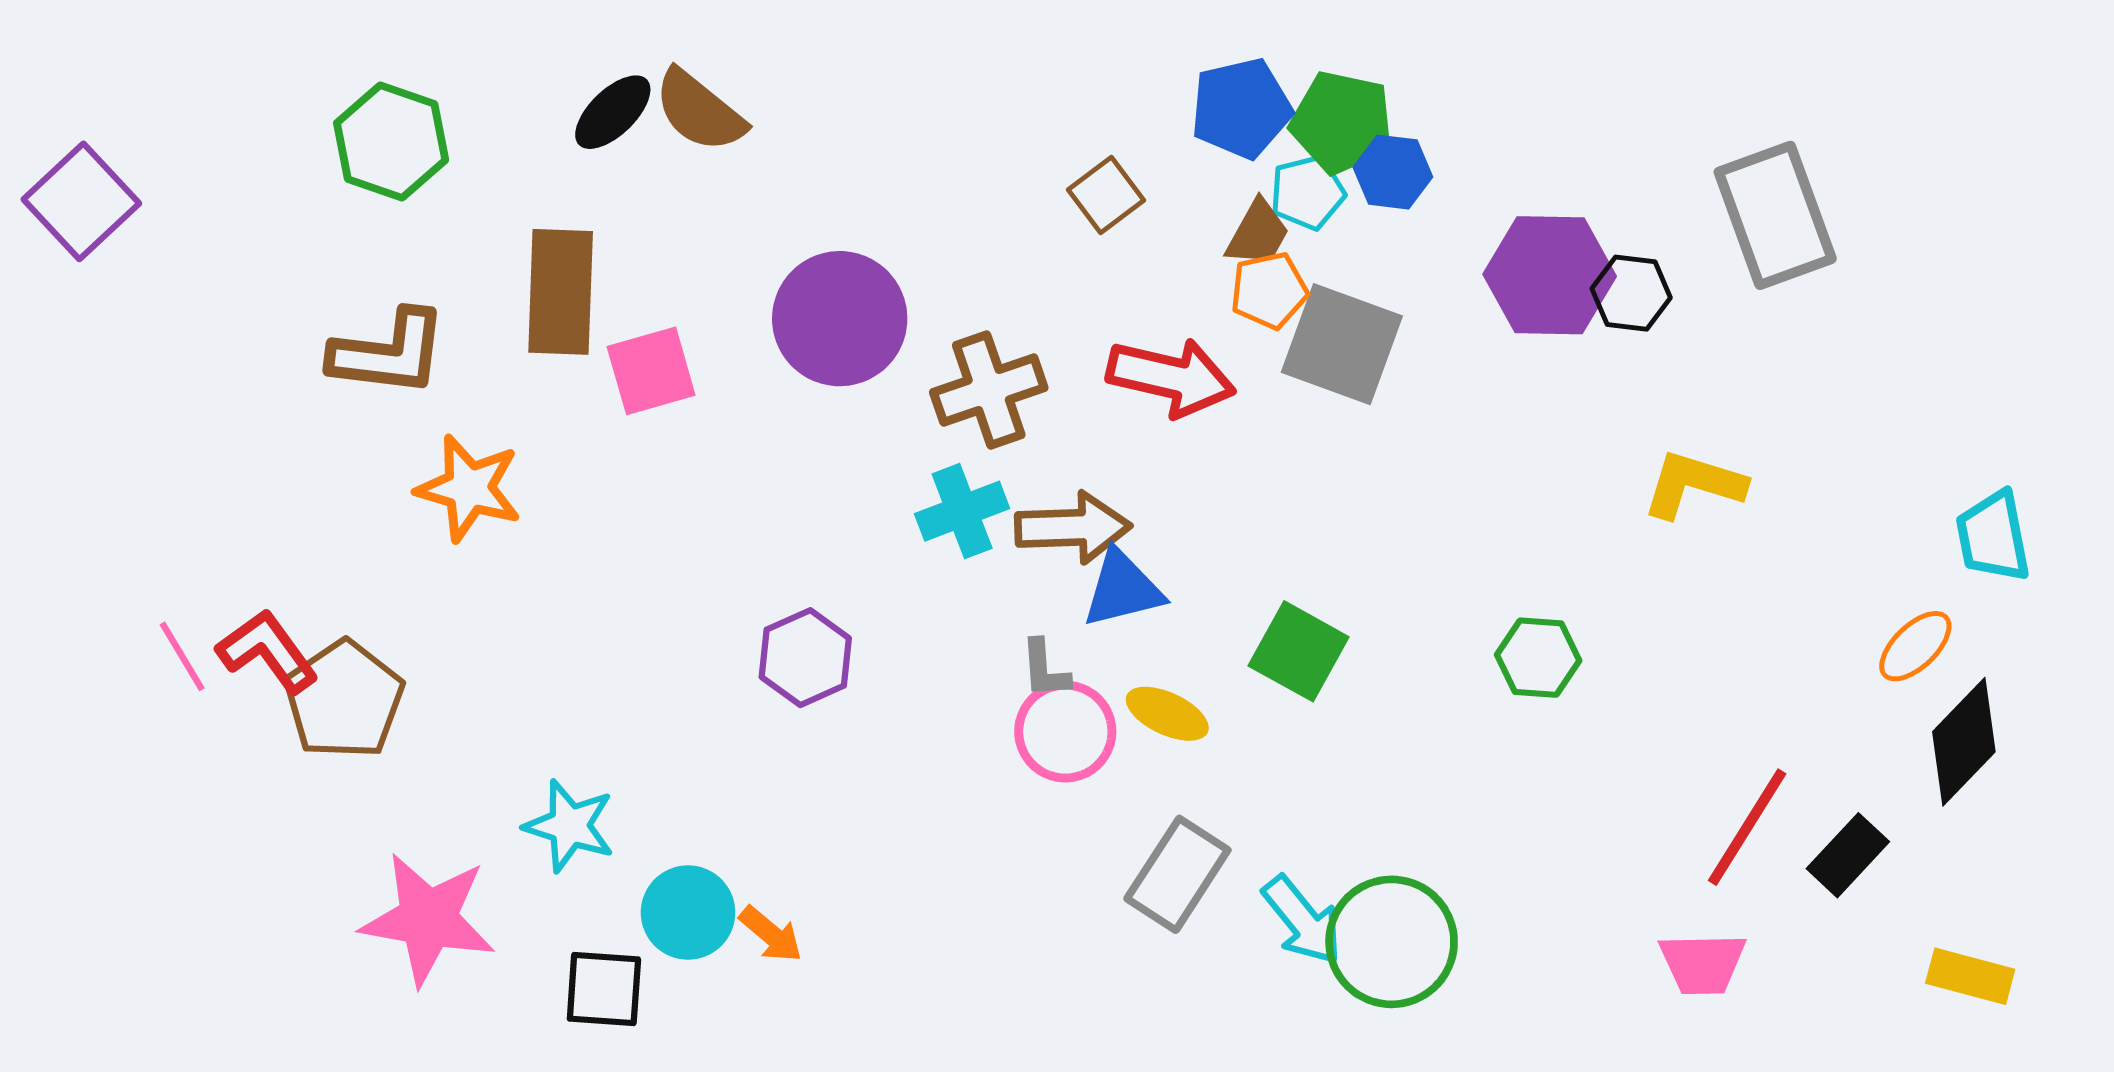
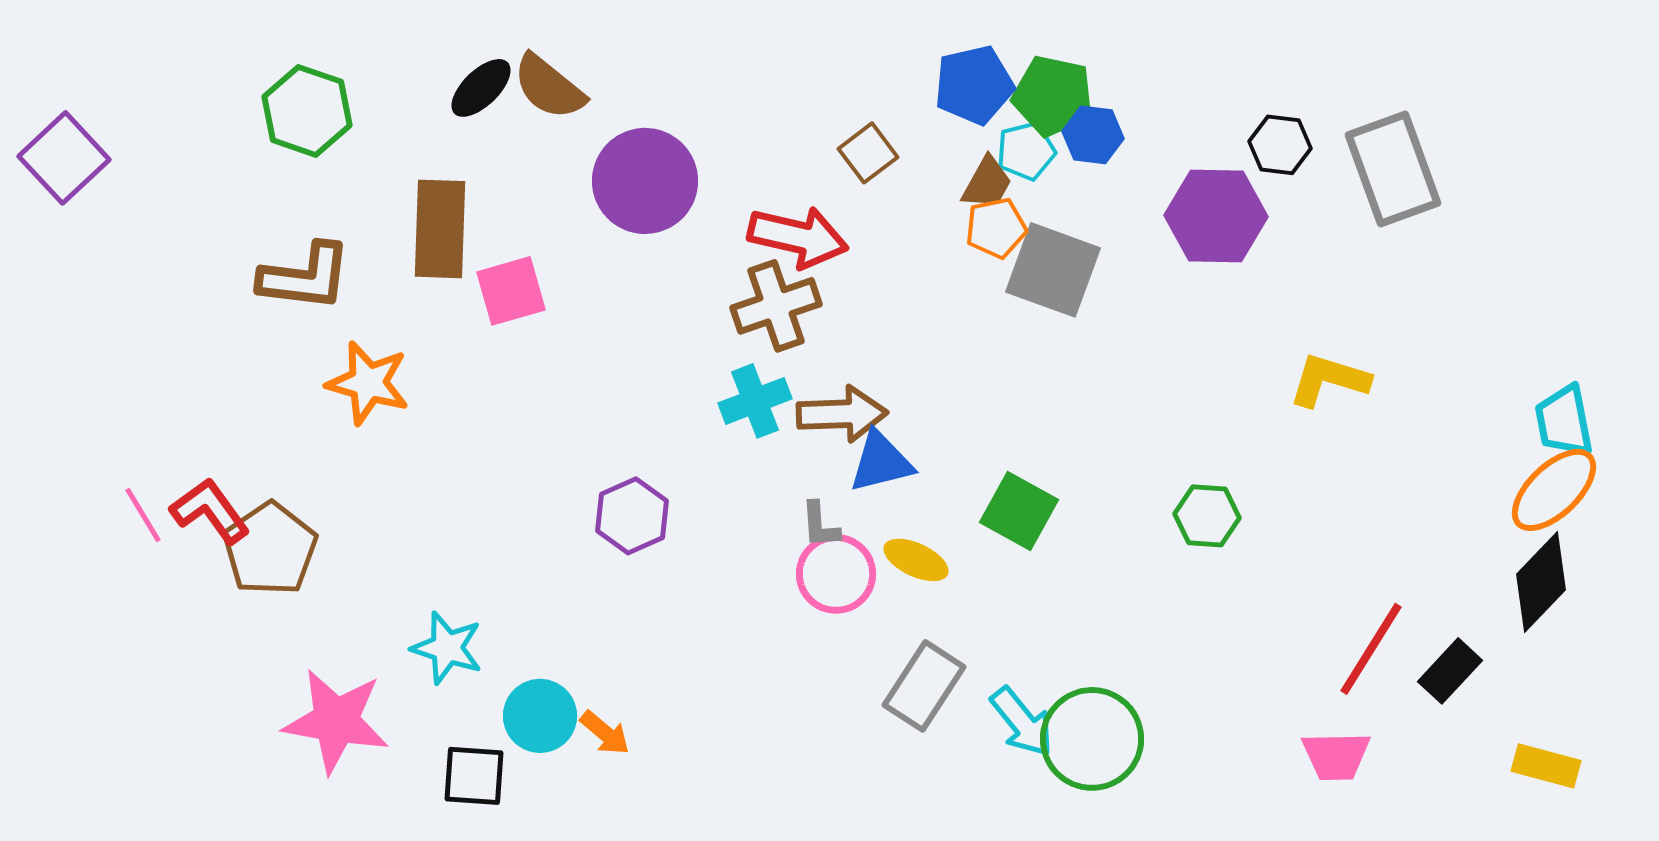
black hexagon: (1631, 293) -> (1280, 145), moved
purple circle: (840, 319) -> (645, 181), moved
red arrow: (1171, 377) -> (798, 237), moved
orange ellipse: (1915, 646) -> (1554, 490), moved, size x1.5

